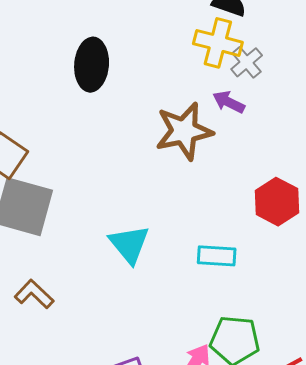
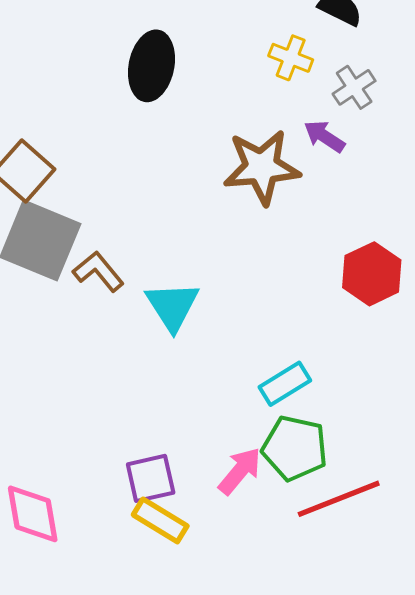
yellow cross: (218, 43) -> (291, 58), moved, size x0.7
cyan rectangle: (217, 256) -> (285, 384), moved, turned -42
brown L-shape: (34, 294) -> (98, 271), moved

